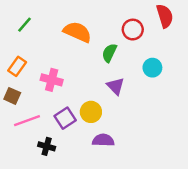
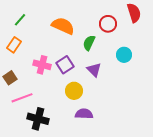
orange rectangle: (17, 66) -> (14, 45), moved
brown square: (12, 96) -> (10, 78), turned 32
purple square: (65, 118) -> (65, 65), moved
black cross: (47, 146) -> (38, 119), size x1.5

